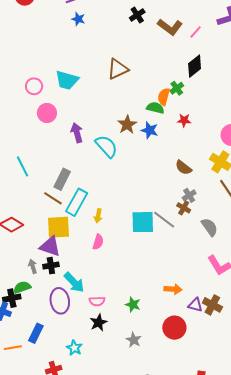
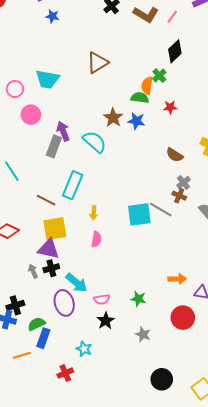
gray rectangle: (62, 179) -> (54, 146), moved
cyan rectangle: (77, 202) -> (73, 185), moved
green semicircle: (22, 287) -> (36, 324), moved

